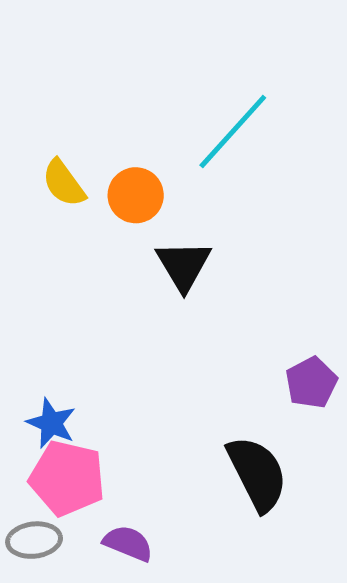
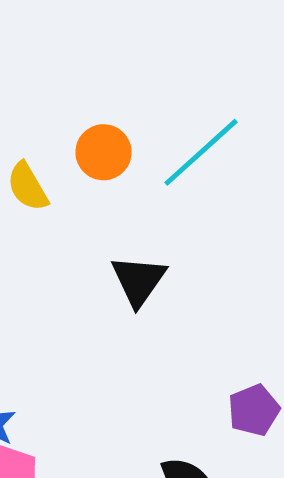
orange circle: (136, 195) -> (104, 152), moved

